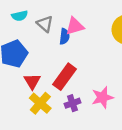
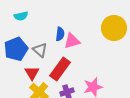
gray triangle: (45, 24) -> (40, 50), moved
pink triangle: (75, 26) -> (72, 41), moved

